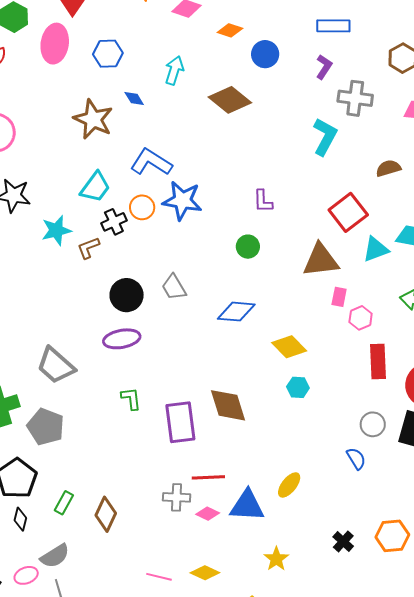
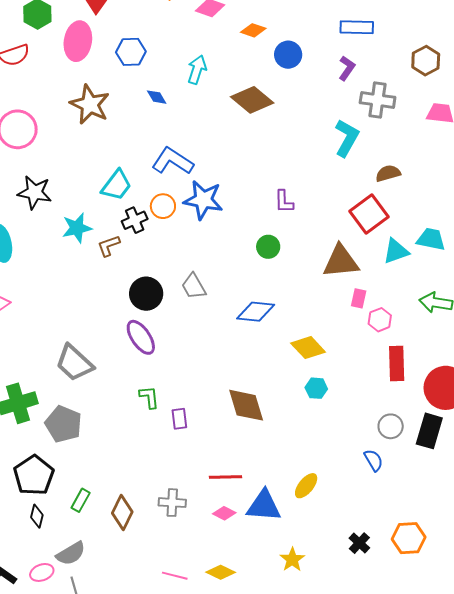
brown star: (93, 119) -> (90, 105), moved
brown semicircle: (388, 168) -> (388, 173), moved
purple ellipse: (122, 339) -> (141, 337), turned 66
purple rectangle: (180, 422) -> (179, 419), moved, size x0.5
gray cross: (177, 497) -> (172, 503), moved

